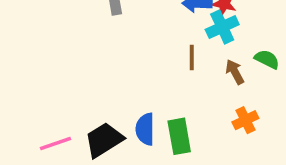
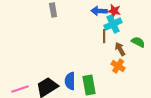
brown line: (192, 57) -> (104, 36), moved
orange cross: (245, 120) -> (118, 66), moved, turned -32

